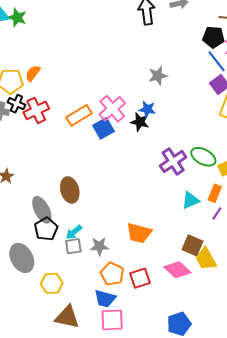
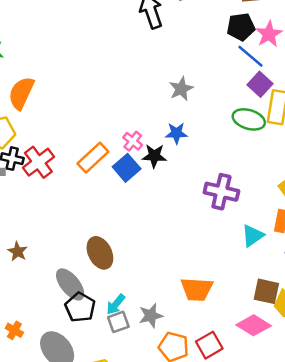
orange semicircle: (33, 73) -> (21, 93), moved, size x1.5
pink cross: (112, 109) -> (133, 141), size x0.6
black star: (140, 122) -> (154, 156), moved
green ellipse: (203, 157) -> (249, 119), moved
purple cross: (173, 161) -> (221, 192), turned -32

